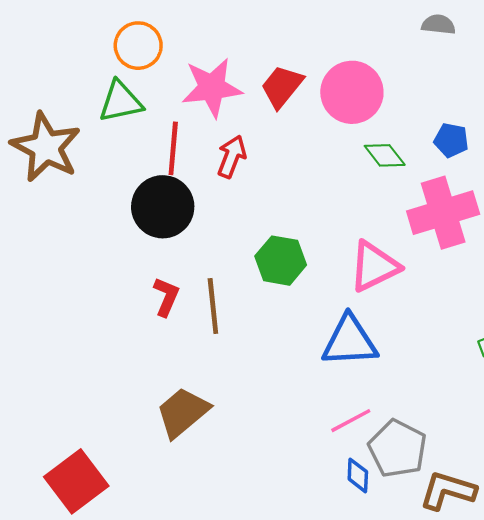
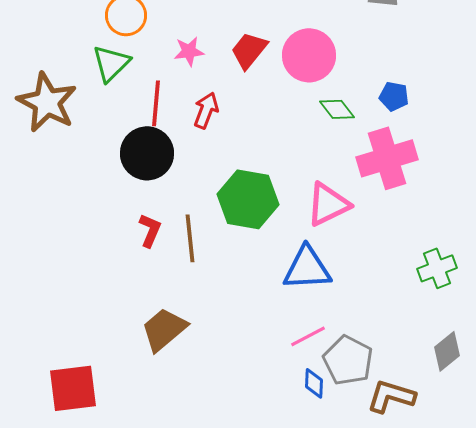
pink star: (212, 88) -> (189, 51), size x0.6
green triangle: (121, 102) -> (111, 63), turned -33
green hexagon: (281, 261) -> (248, 199), size x1.4
red square: (76, 481) -> (73, 388), turned 30

